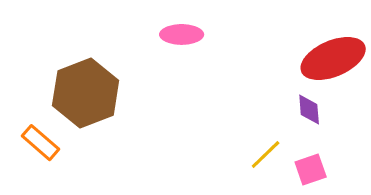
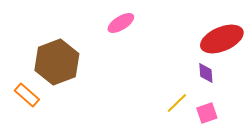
pink ellipse: (182, 34) -> (121, 23), turned -32

